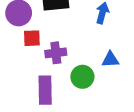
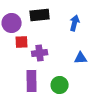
green circle: (82, 77) -> (60, 85), moved

